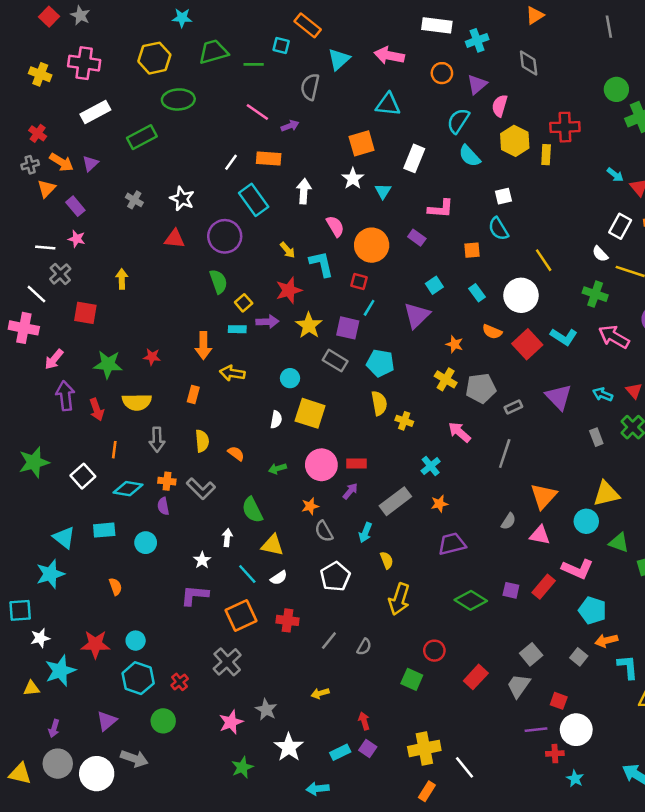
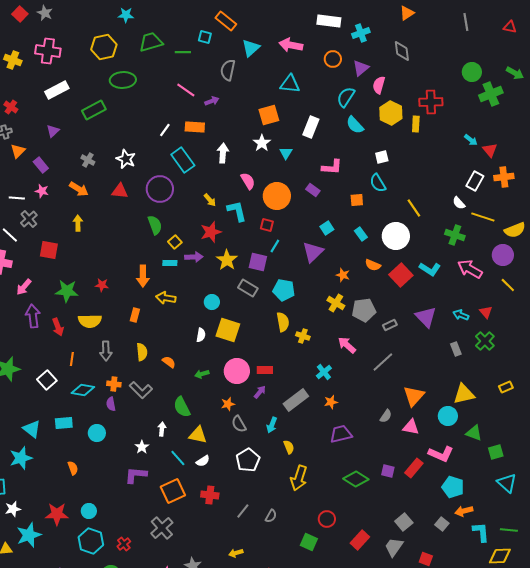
orange arrow: (62, 162) -> (79, 189), moved
gray line: (505, 453) -> (383, 362), turned 30

